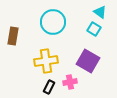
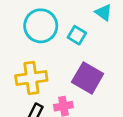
cyan square: (94, 29) -> (77, 35), moved

